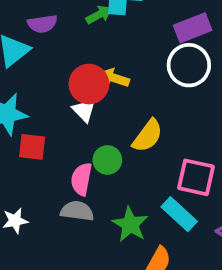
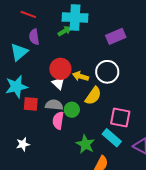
purple semicircle: (42, 24) -> (34, 37), turned 91
white circle: (189, 65) -> (107, 72), moved
yellow arrow: (114, 78) -> (81, 76), moved
gray semicircle: (77, 211) -> (54, 105), moved

